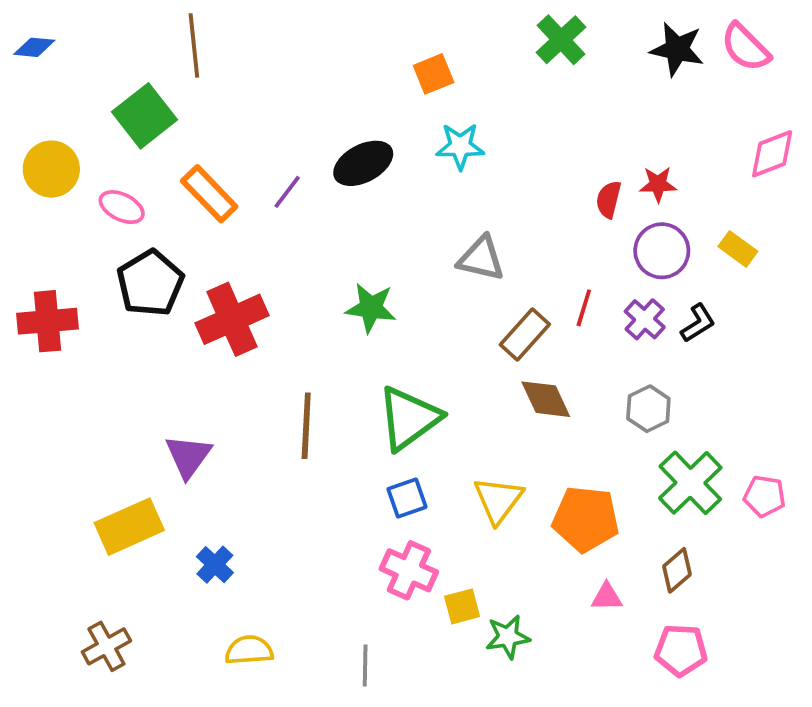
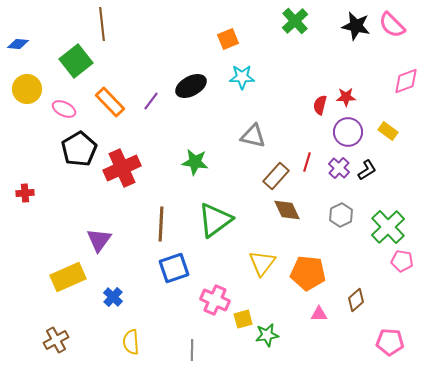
blue diamond: (34, 47) -> (18, 44), moved
red cross: (48, 321) -> (25, 193), moved, size x0.6
green cross: (690, 483) -> (388, 227), moved
blue square: (407, 498) -> (174, 268), moved, size x1.4
yellow semicircle: (249, 650) -> (131, 342), turned -90
pink pentagon: (681, 650) -> (390, 342), moved

